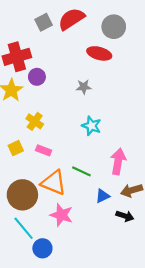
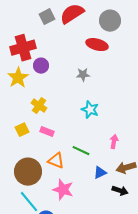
pink arrow: (118, 161) -> (114, 142), size x0.6
orange triangle: (54, 183) -> (56, 161), size x0.7

